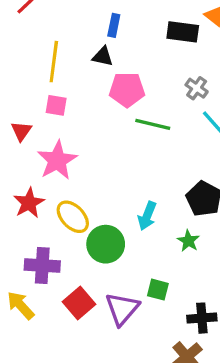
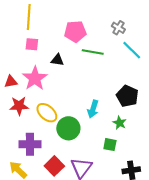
black triangle: (103, 57) -> (57, 60), moved
red triangle: (21, 131) -> (11, 82), moved, turned 48
red star: (29, 203) -> (19, 106), turned 30
green square: (158, 290) -> (110, 145), moved

